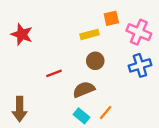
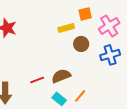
pink cross: (139, 32) -> (109, 26), turned 35
brown circle: (95, 61) -> (81, 44), moved
red line: (54, 73) -> (37, 80), moved

